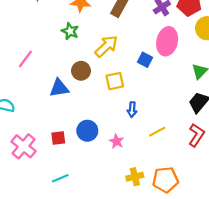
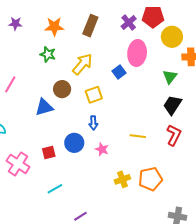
blue square: (145, 60) -> (119, 72), turned 32
blue arrow: (132, 110) -> (93, 123), moved
yellow line: (157, 132) -> (138, 136), turned 42

